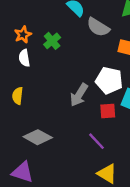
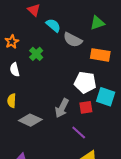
orange star: (23, 35) -> (12, 42), moved
gray arrow: (79, 95) -> (62, 108), moved
gray diamond: (38, 137) -> (30, 120), moved

